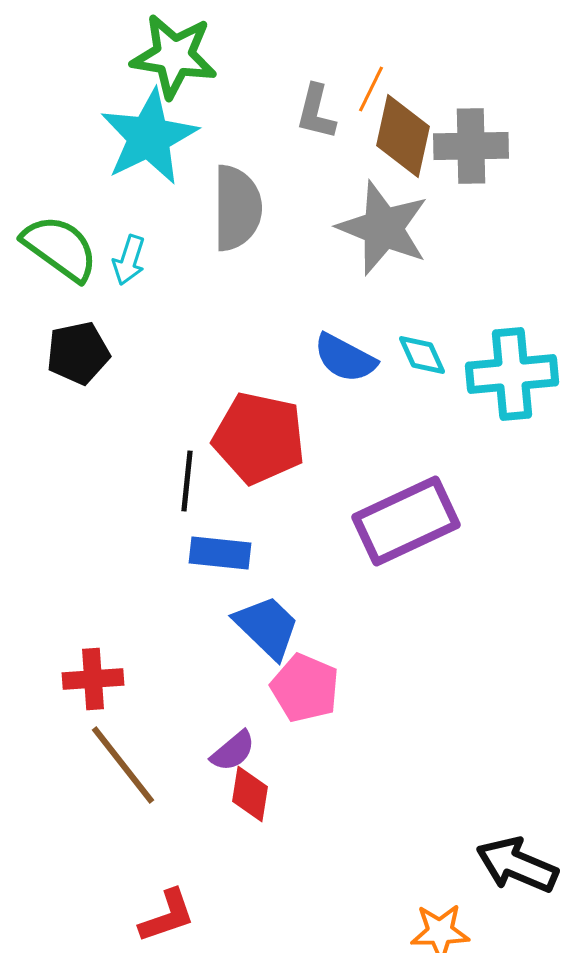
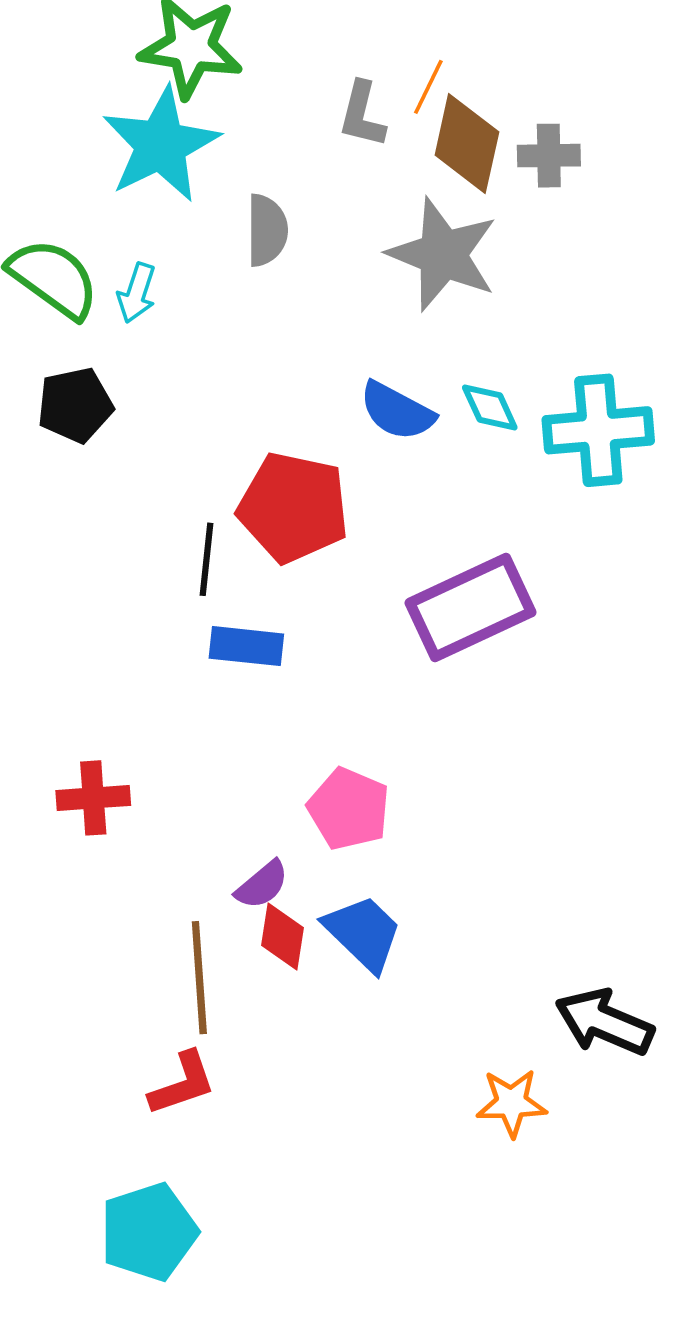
gray cross: (471, 146) -> (549, 156), size x0.7
gray semicircle: (237, 208) -> (267, 230), size x0.7
blue trapezoid: (267, 627) -> (363, 933), moved
brown line: (123, 765) -> (199, 978), moved, turned 34

